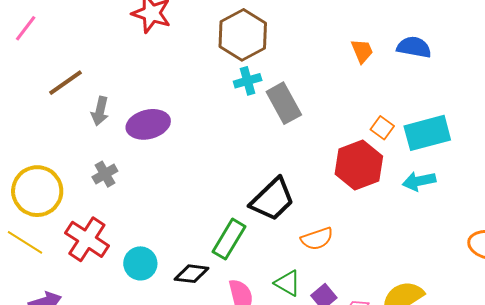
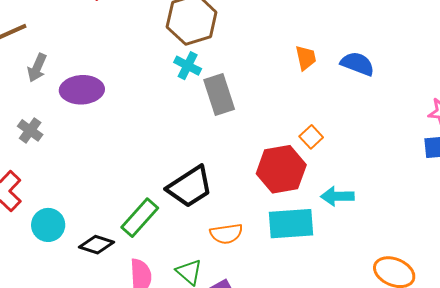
cyan cross: (248, 81) -> (188, 66), turned 32
cyan rectangle: (427, 133) -> (291, 224), moved
gray cross: (105, 174) -> (30, 130), turned -35

